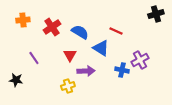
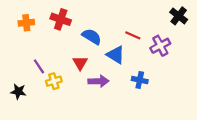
black cross: (156, 14) -> (179, 16), turned -35
red cross: (52, 27) -> (61, 19), moved, turned -36
purple cross: (140, 60) -> (160, 46), moved
yellow cross: (68, 86) -> (54, 81), moved

